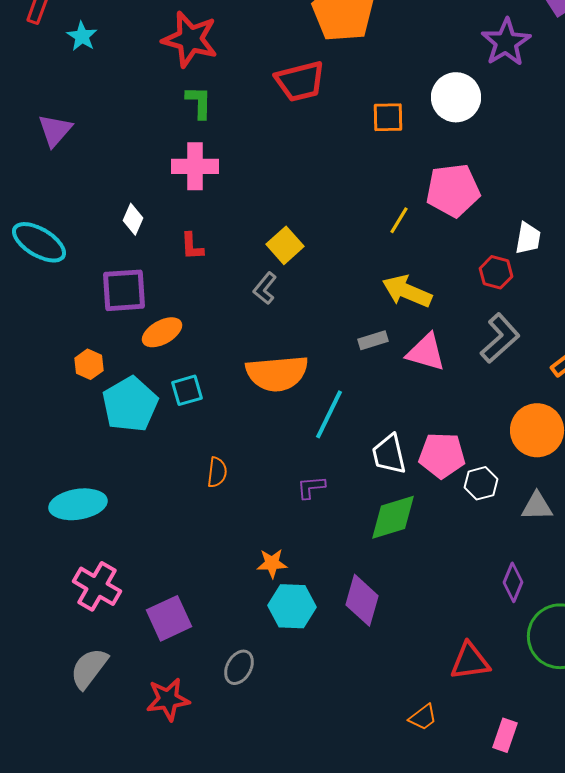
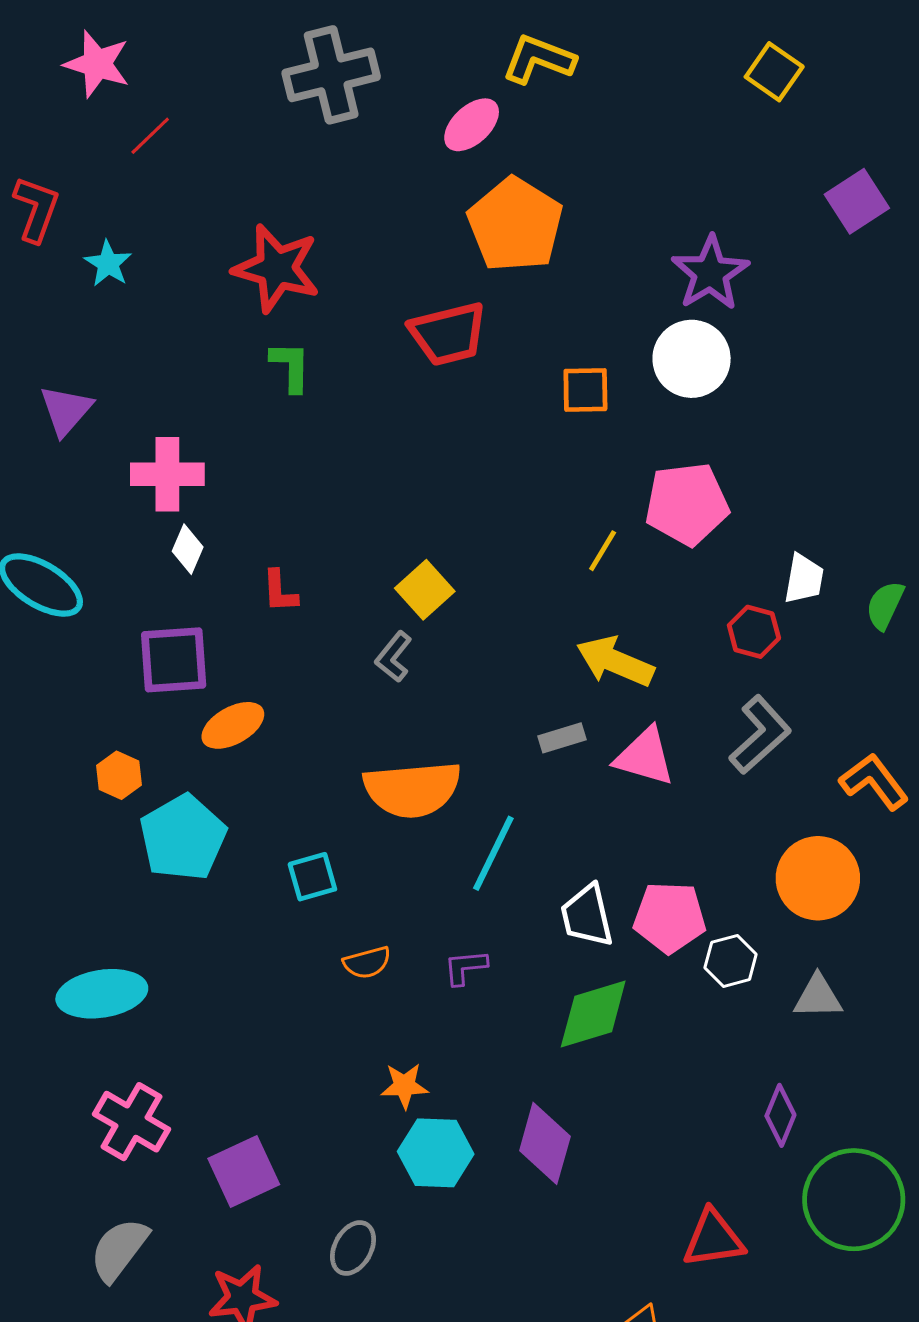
purple star: (506, 42) -> (710, 273), moved
pink cross: (195, 166) -> (167, 474), moved
cyan square: (187, 390) -> (312, 877), moved
orange semicircle: (217, 472) -> (367, 963), moved, turned 68

